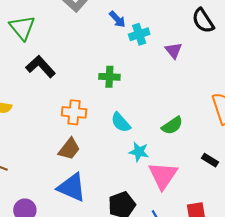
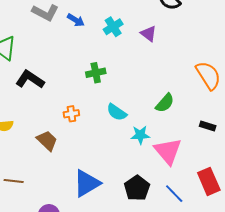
blue arrow: (117, 19) -> (76, 20), moved
orange cross: (74, 112) -> (71, 114), size x0.7
brown trapezoid: (69, 149) -> (47, 141), moved, turned -70
blue triangle: (72, 187) -> (87, 183), turned -40

